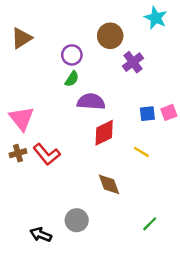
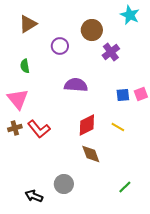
brown triangle: (22, 38) -> (28, 24), moved
green semicircle: (72, 79) -> (25, 66), moved, turned 136
red diamond: (104, 133) -> (87, 125), moved

